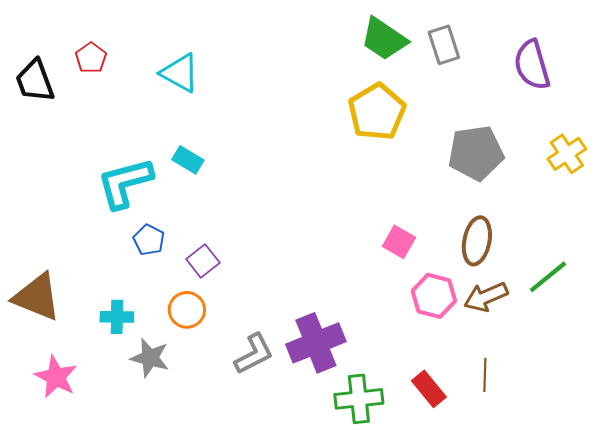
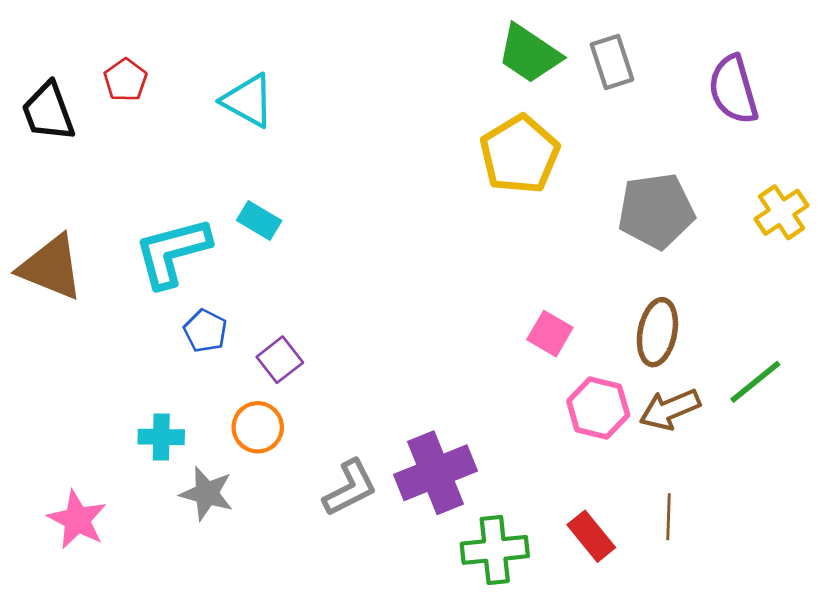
brown triangle: (37, 297) -> (51, 267), moved

